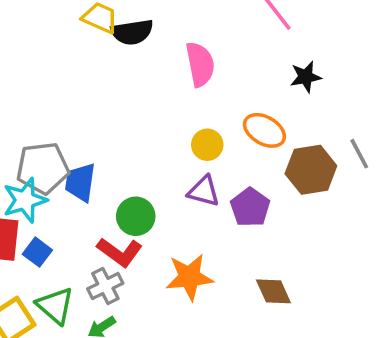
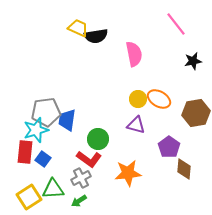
orange ellipse: (264, 130) -> (159, 99), moved
purple pentagon: (250, 207) -> (169, 147), moved
brown diamond: (273, 291) -> (184, 169), moved, turned 30
green triangle: (55, 306) -> (53, 189), turned -45

